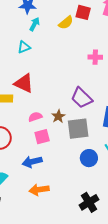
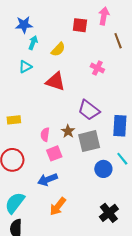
yellow semicircle: (66, 23) -> (58, 49), moved
pink cross: (95, 57) -> (97, 68), turned 32
red triangle: (24, 83) -> (55, 81), moved
pink semicircle: (35, 117) -> (45, 135), turned -56
orange arrow: (39, 190) -> (58, 206), turned -36

